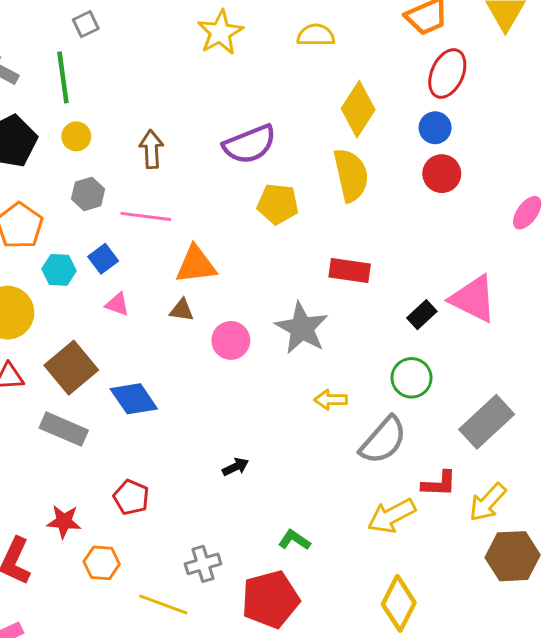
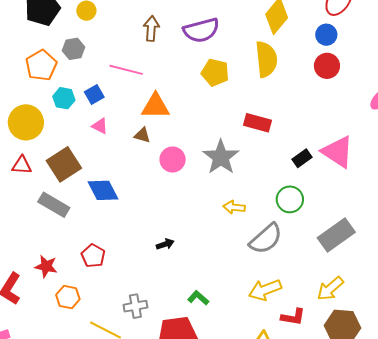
brown arrow: (151, 149) -> (151, 29), moved
gray hexagon: (88, 194) -> (74, 49), moved
red L-shape: (439, 484) -> (293, 317), moved

